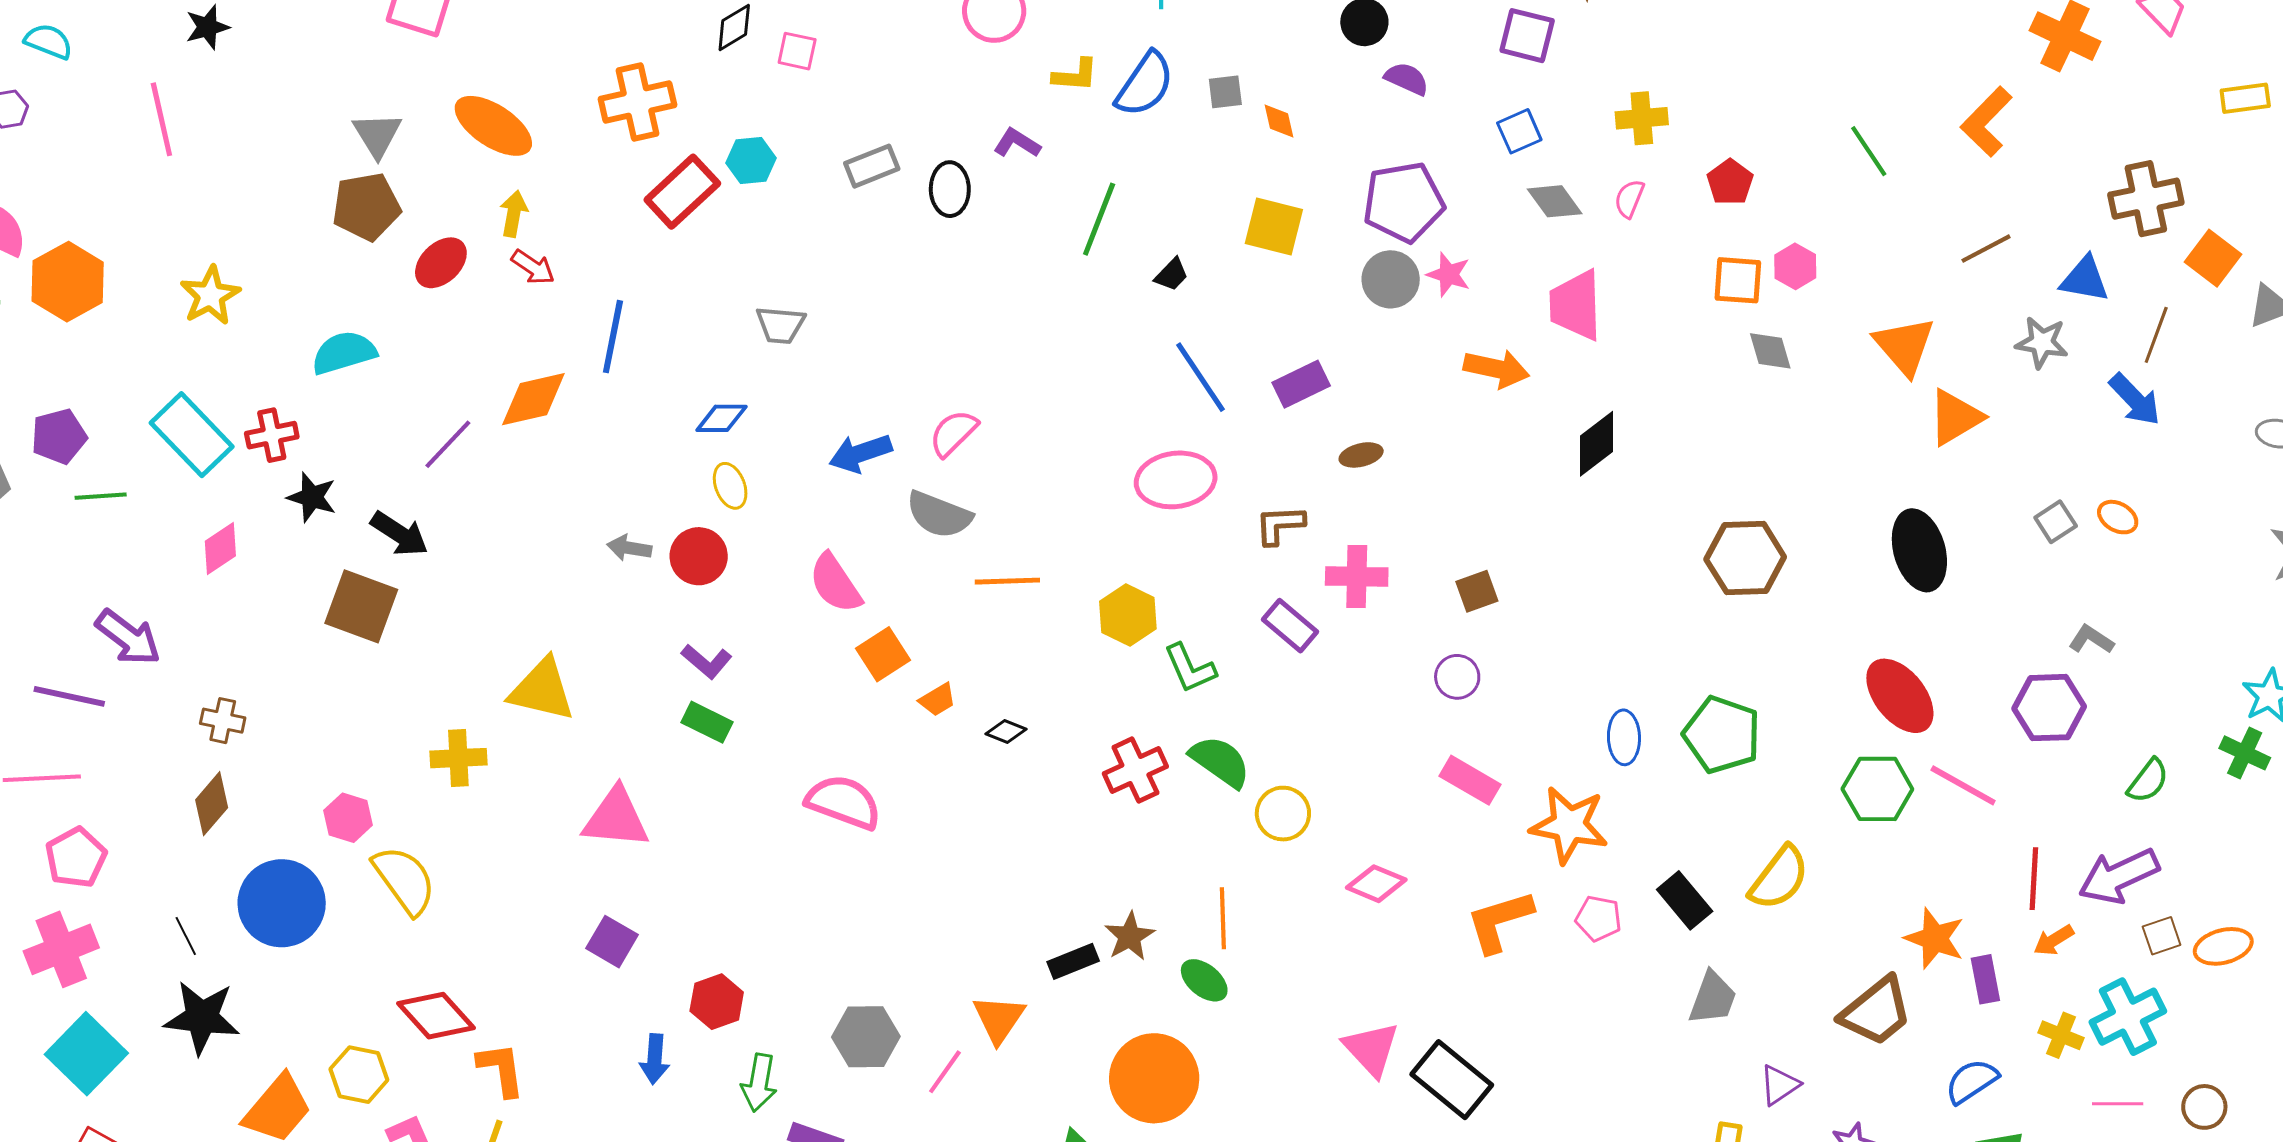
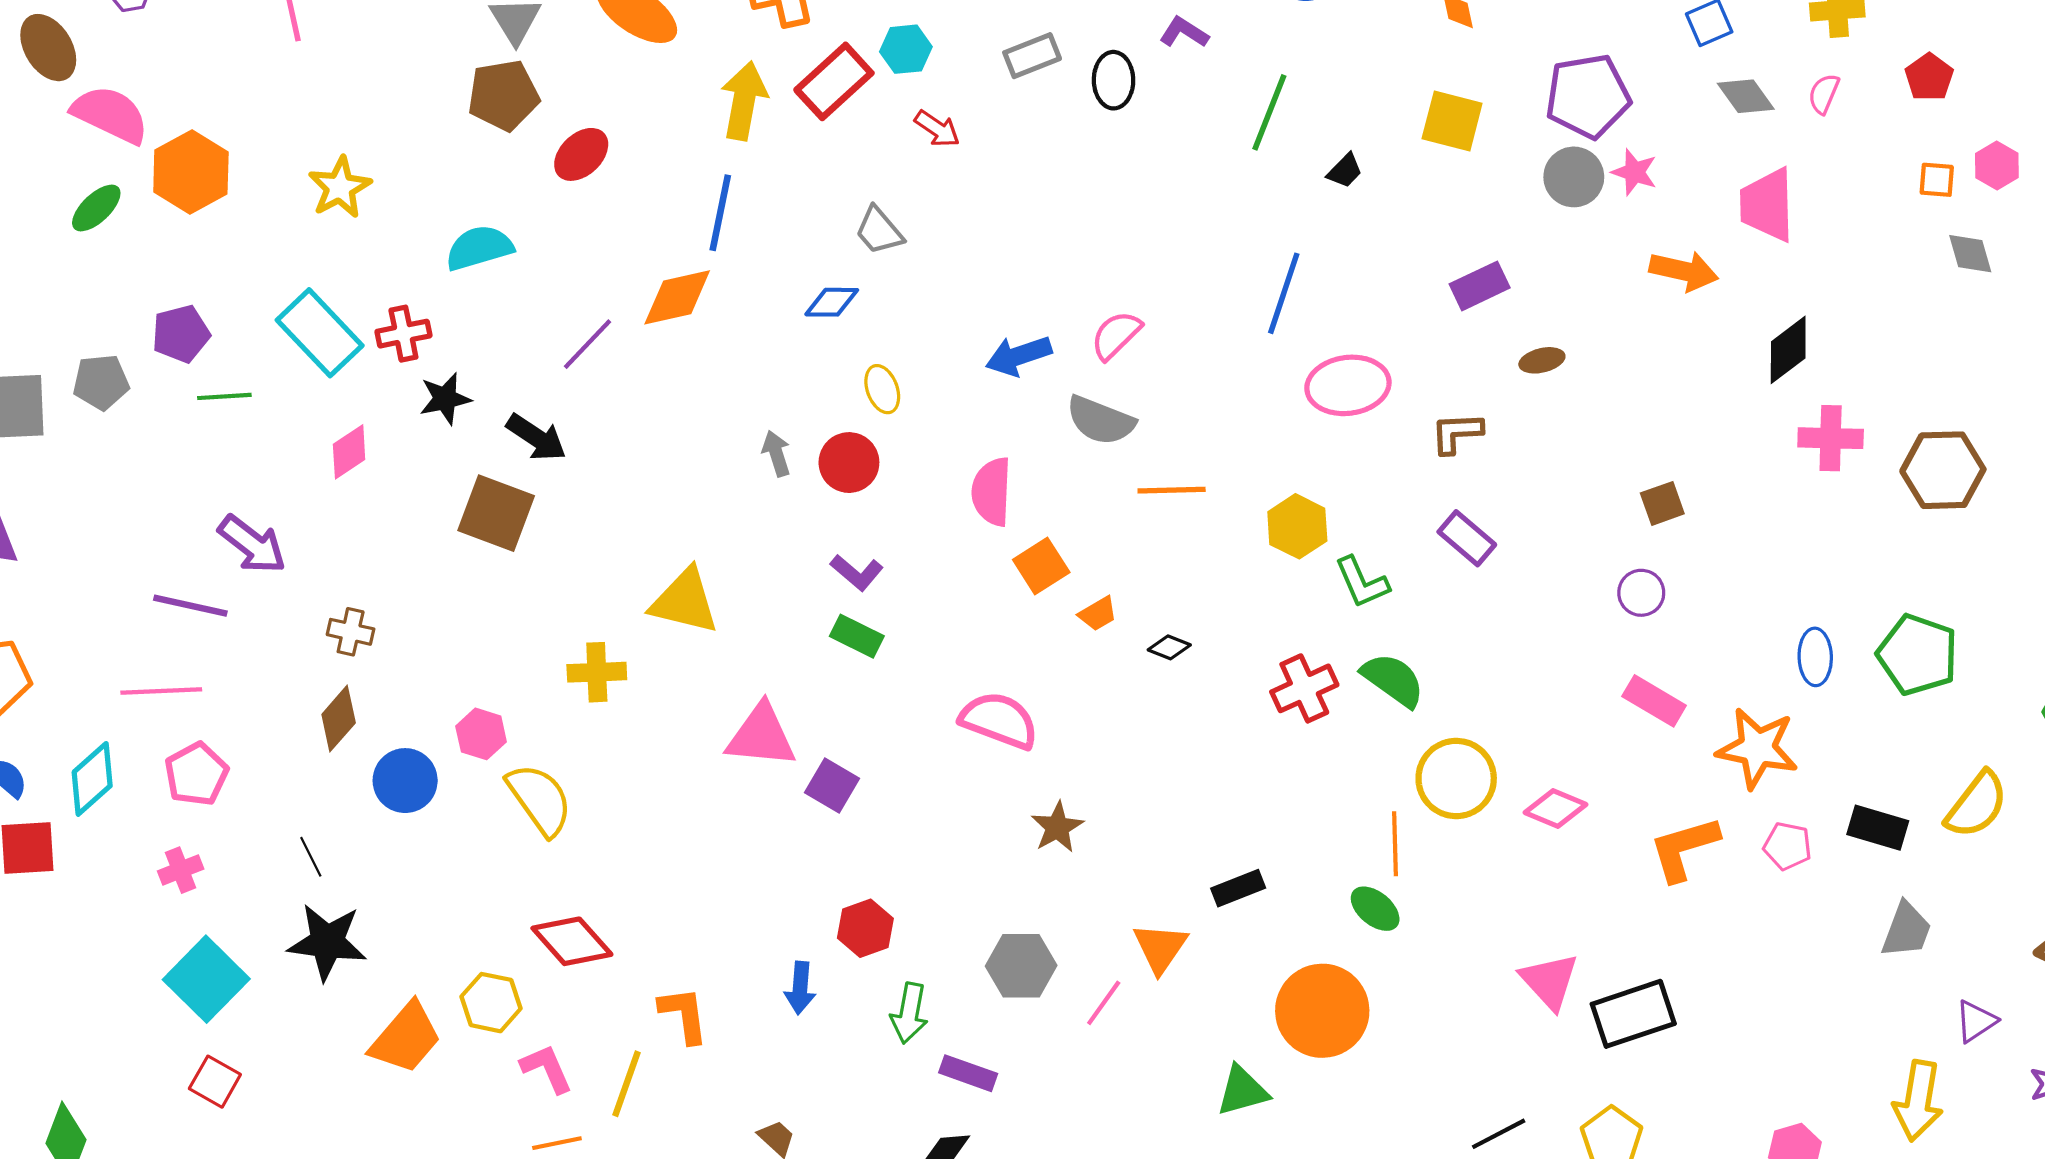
yellow arrow: (514, 214) -> (744, 101), moved, size x1.6
red arrow: (533, 267) -> (937, 129), moved
orange square: (1738, 280) -> (1937, 180), size x0.7
gray trapezoid: (780, 325) -> (879, 231), moved, turned 44
blue line: (613, 337) -> (720, 213), moved
blue line: (1200, 377) -> (1284, 293), moved, turned 52
blue diamond: (721, 418) -> (832, 302), moved
black star: (312, 497) -> (445, 399), turned -30
gray arrow: (629, 548) -> (776, 453), turned 63
pink cross: (1357, 576) -> (1831, 438), moved
pink semicircle: (835, 583) -> (992, 492), turned 36
yellow circle: (1283, 814) -> (1456, 778), moved, size x1.4
black rectangle: (1685, 900) -> (1878, 828), turned -34
blue circle: (282, 903) -> (405, 781), moved, size x0.7
brown star: (1130, 936) -> (1057, 827), moved
purple square: (612, 942) -> (832, 785), moved
pink cross: (61, 949) -> (181, 870), size x0.6
orange L-shape: (501, 1069) -> (684, 1015), moved
black rectangle: (1452, 1080) -> (1633, 1014), turned -58

